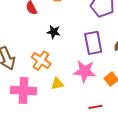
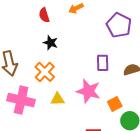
black star: (54, 32) -> (50, 43), moved
purple rectangle: (93, 43) -> (103, 63), size x0.7

